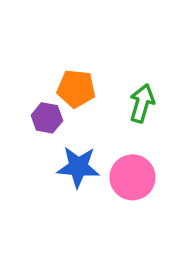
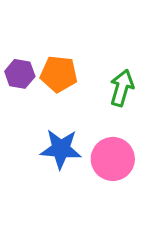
purple hexagon: (47, 118) -> (20, 74), moved

